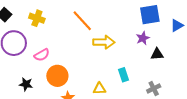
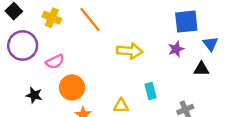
orange line: (82, 21) -> (90, 19), moved
blue triangle: (177, 26) -> (210, 44), moved, turned -40
black triangle: (157, 54) -> (201, 69), moved

